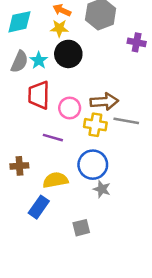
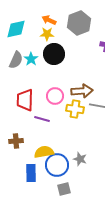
red trapezoid: (39, 95) -> (25, 100), moved
blue circle: (93, 165) -> (57, 165), moved
blue rectangle: (39, 207) -> (31, 173), turned -36

